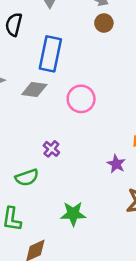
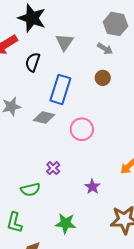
brown circle: (104, 23) -> (103, 78), moved
purple star: (116, 164) -> (92, 187), moved

